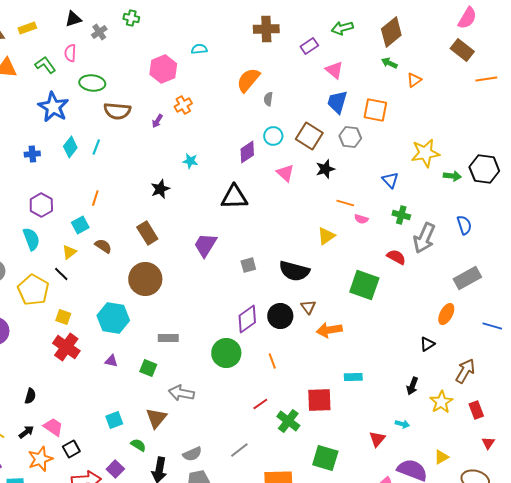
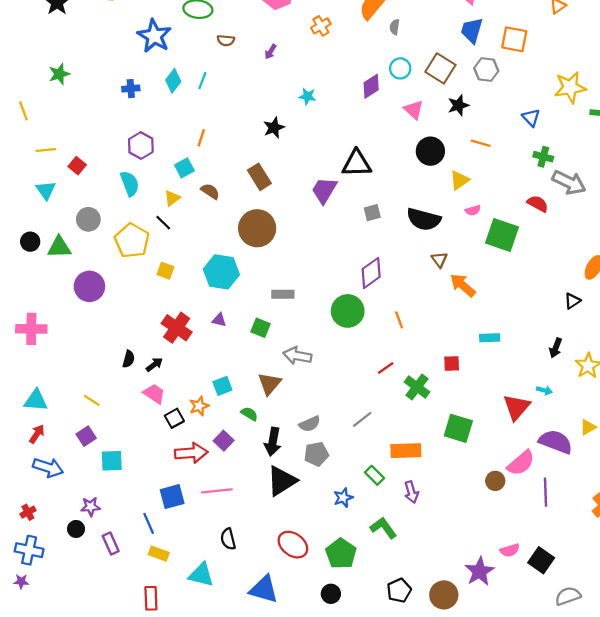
orange cross: (183, 105) -> (321, 26), moved
brown semicircle: (117, 111) -> (226, 40), size x0.6
black triangle: (234, 197) -> (357, 163), moved
pink semicircle: (361, 219) -> (473, 210), moved, turned -32
gray arrow: (424, 238) -> (569, 182), turned -88
black circle: (280, 316) -> (430, 151), moved
orange arrow: (329, 330) -> (463, 285), turned 50
red cross: (66, 347) -> (177, 328), moved
red square: (319, 400) -> (452, 364), size x0.6
black arrow: (26, 432) -> (154, 365), moved
red triangle: (377, 439) -> (516, 407), size x1.5
orange star: (40, 459) -> (199, 406), moved, size x0.7

